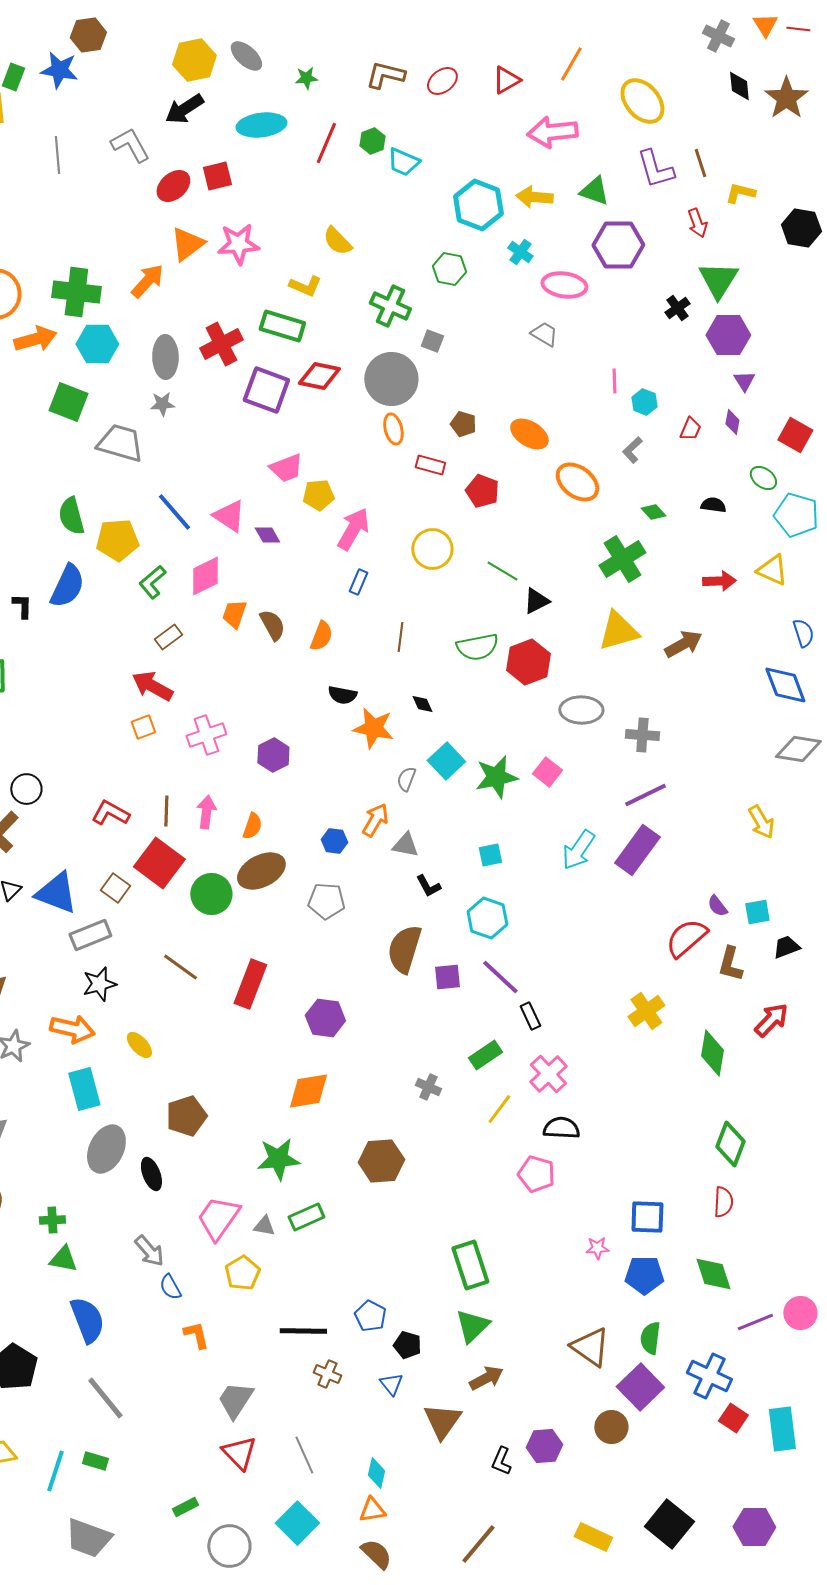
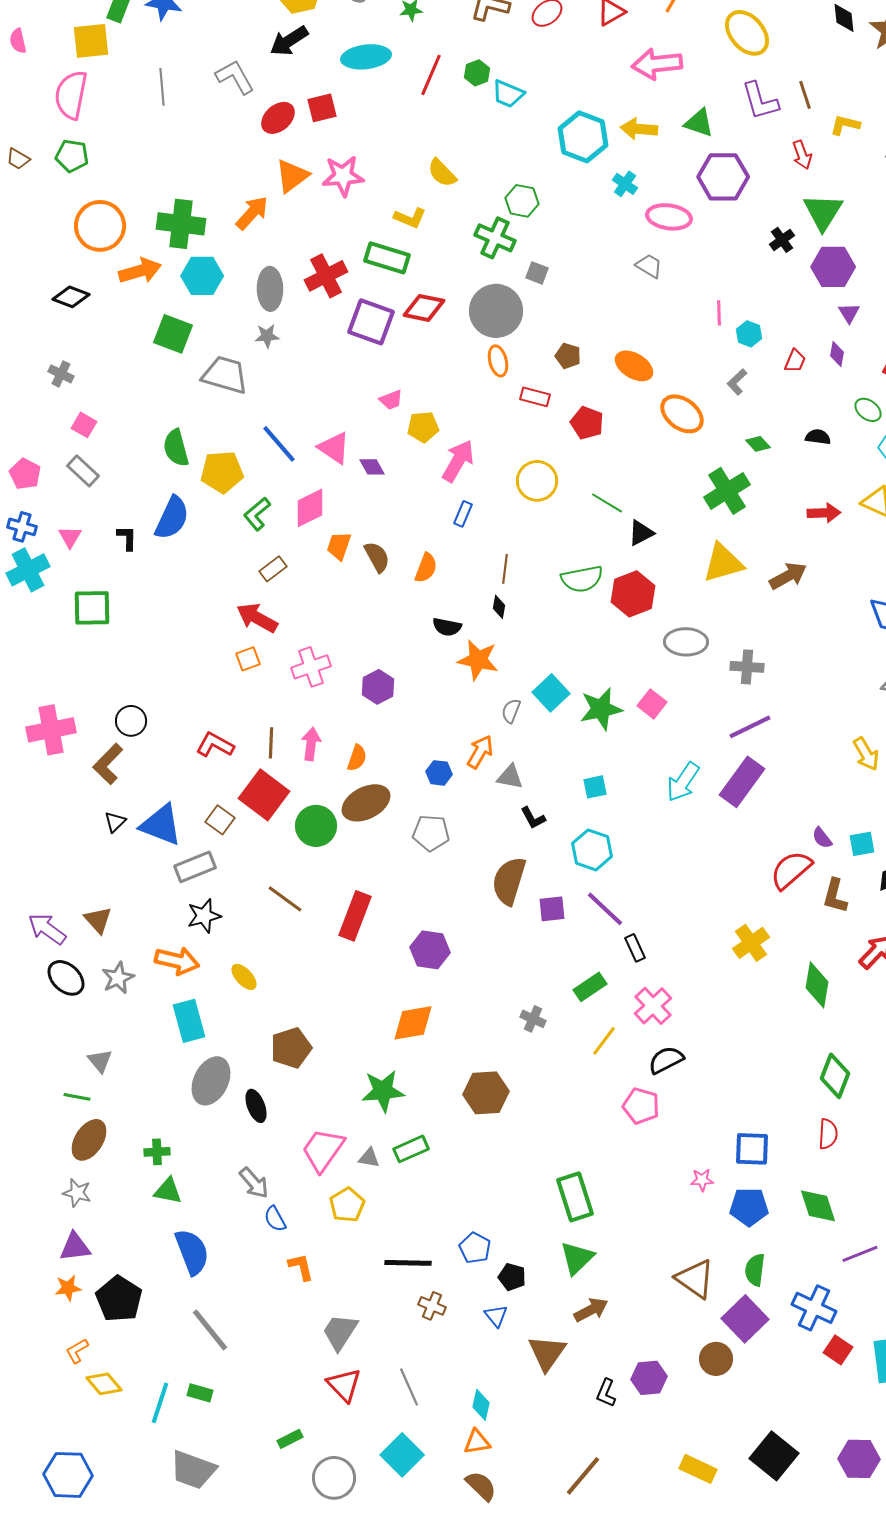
green hexagon: (449, 269) -> (522, 201), moved
pink trapezoid: (286, 468) -> (391, 400), size x0.7
black diamond: (422, 704) -> (499, 607), moved, turned 35
black semicircle: (561, 1128) -> (666, 1060), turned -30

